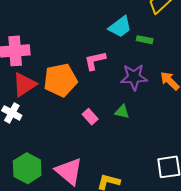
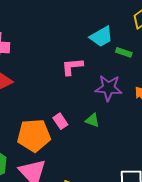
orange pentagon: (60, 80) -> (34, 135), moved

